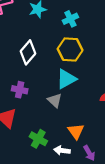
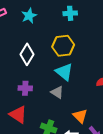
cyan cross: (70, 19) -> (70, 13), moved, turned 32
cyan triangle: (66, 79) -> (64, 72), turned -42

